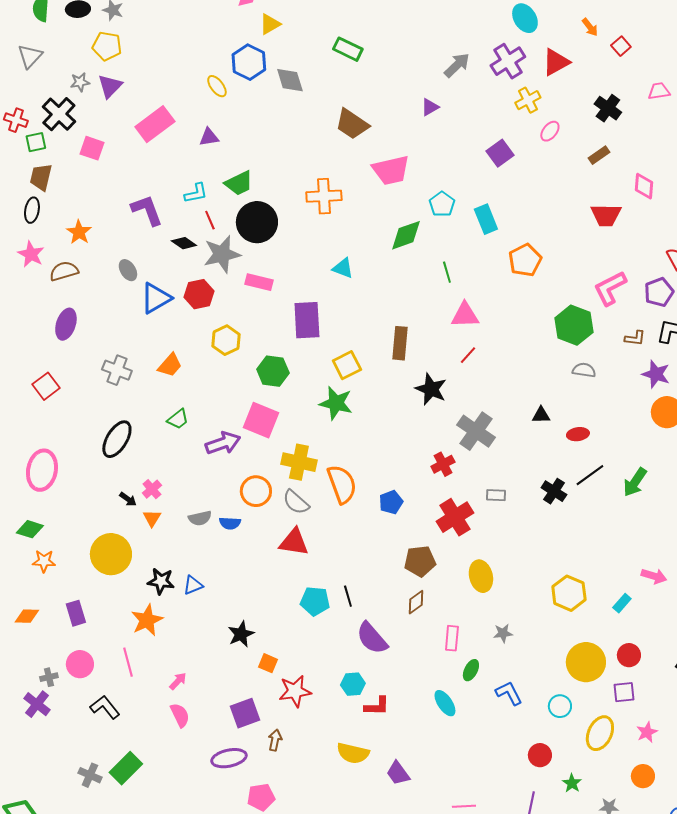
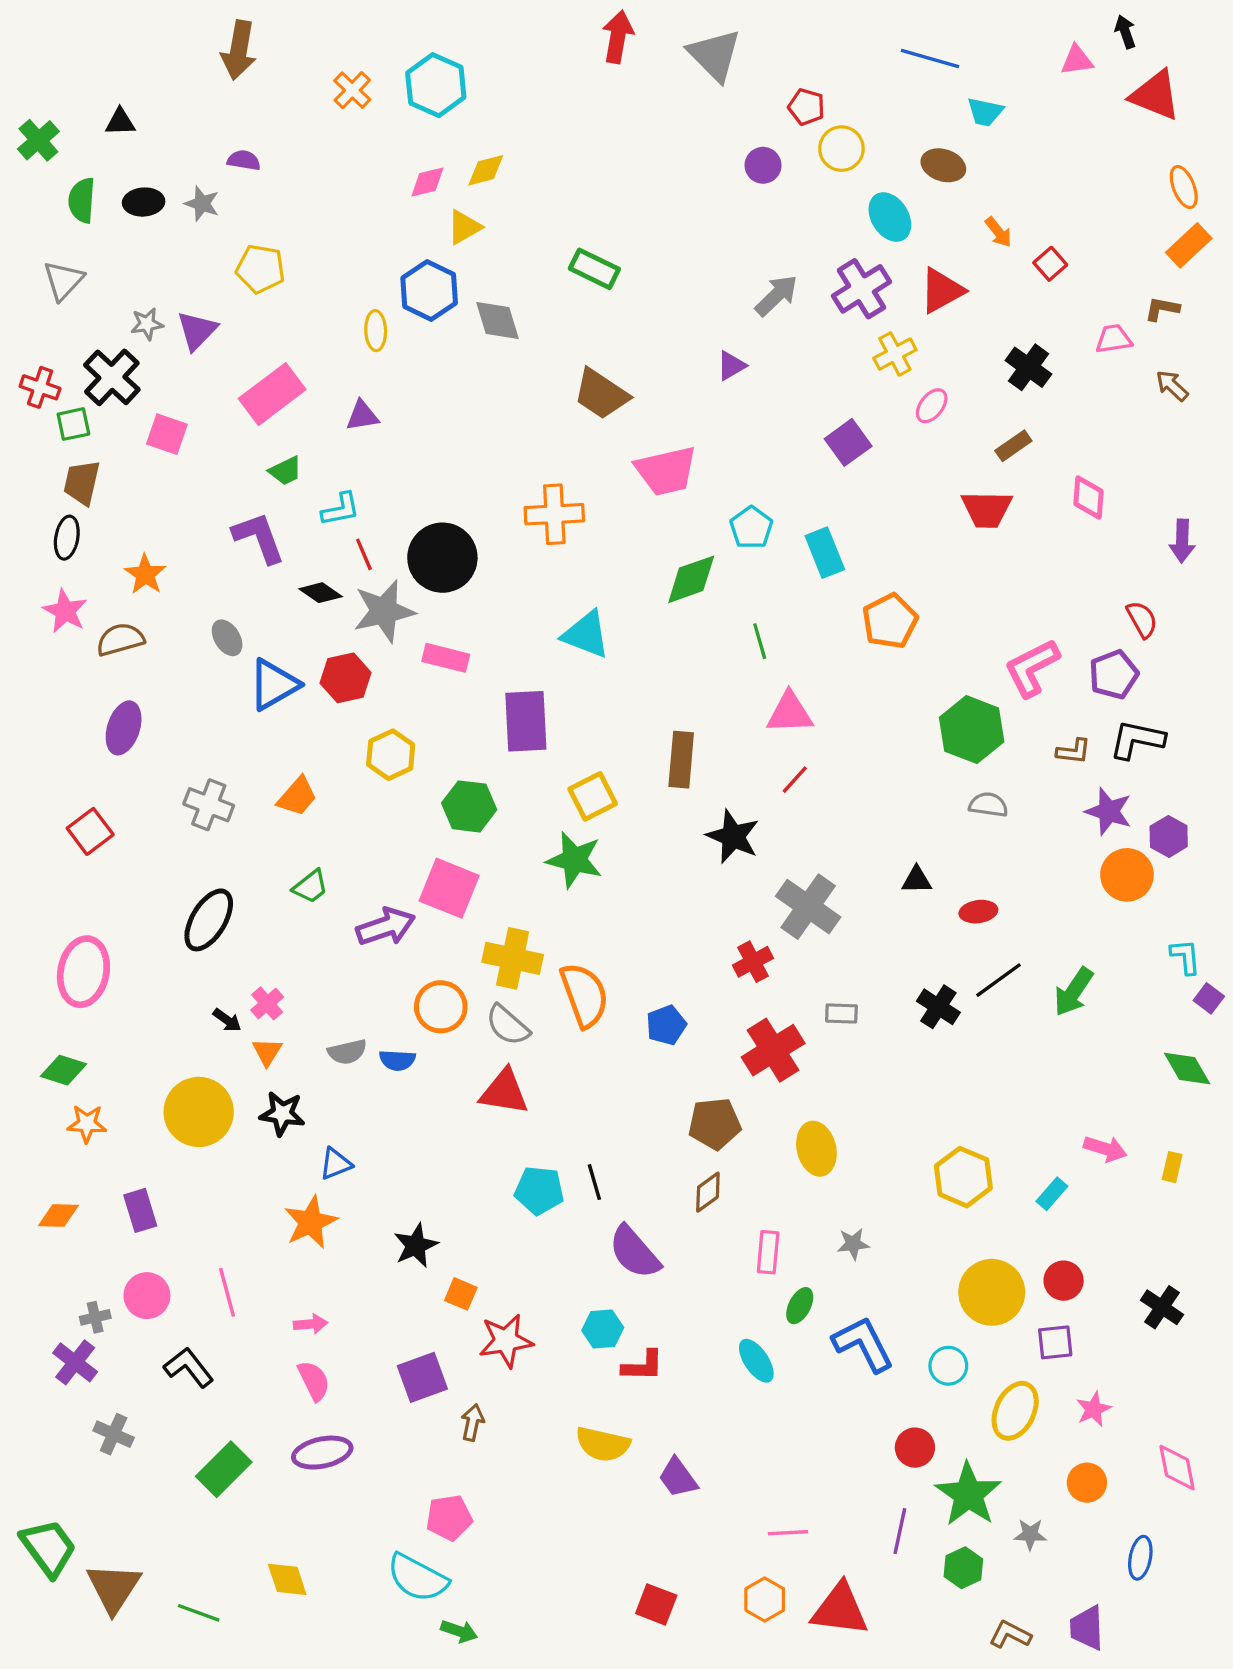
yellow pentagon: (107, 46) -> (260, 269), moved
yellow ellipse: (217, 86) -> (376, 331), turned 35
green trapezoid: (239, 183) -> (286, 471), moved, size x0.7
red trapezoid: (606, 215) -> (987, 509), moved
cyan triangle: (343, 268) -> (586, 634), size x1.4
black star: (161, 581) -> (282, 1114), moved
orange star: (147, 620) -> (311, 1222), moved
pink arrow: (178, 681) -> (311, 1324), turned 42
blue L-shape: (509, 693) -> (863, 1344), size x1.4
purple ellipse: (229, 758) -> (322, 1453), moved
gray cross: (90, 775) -> (114, 1434), moved
green star: (572, 783) -> (968, 1494), size x2.0

